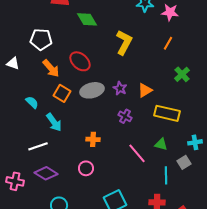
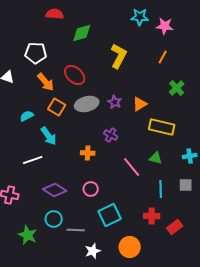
green diamond: (87, 19) -> (82, 33), turned -75
cyan semicircle: (32, 102) -> (27, 116), turned -72
purple cross: (125, 116) -> (111, 135), moved
gray square: (184, 162) -> (186, 185), moved, turned 32
pink circle: (86, 168) -> (91, 189), moved
purple diamond: (46, 173) -> (55, 190), moved

